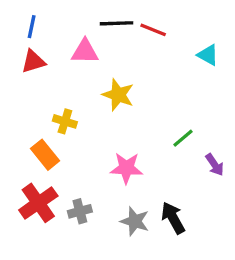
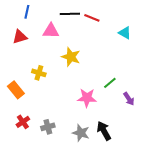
blue line: (32, 27) -> (27, 12), moved
orange rectangle: (45, 155) -> (16, 90), moved
pink star: (126, 168) -> (87, 98), moved
red cross: (38, 203) -> (23, 122), size x0.6

